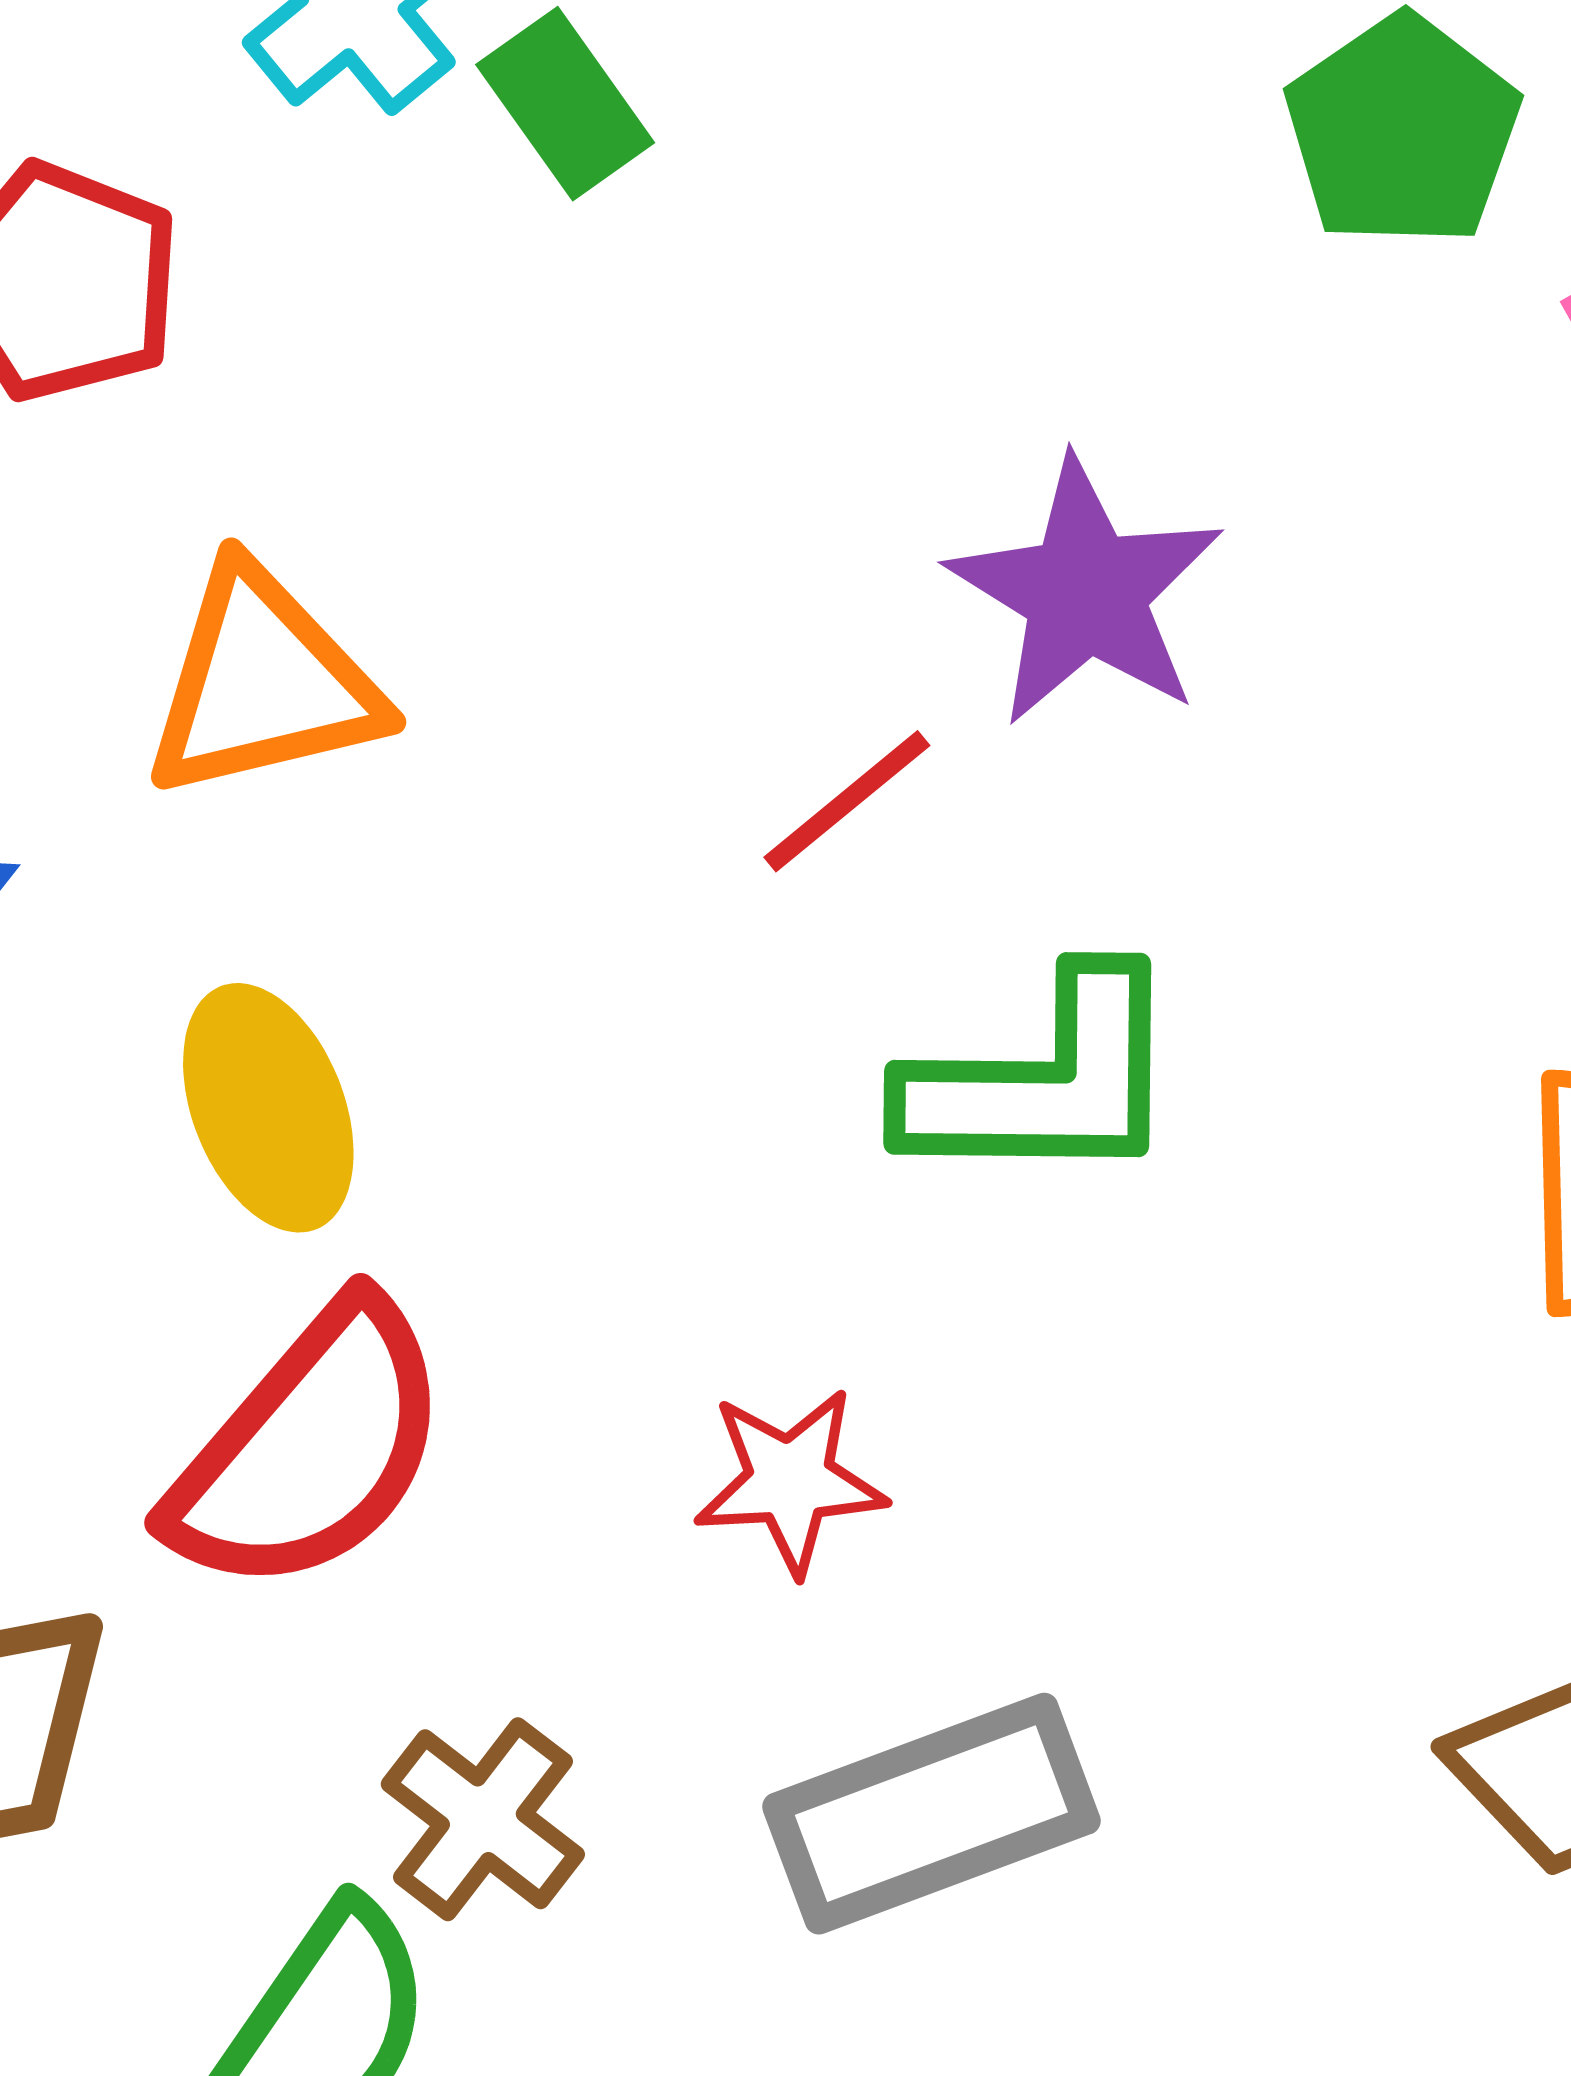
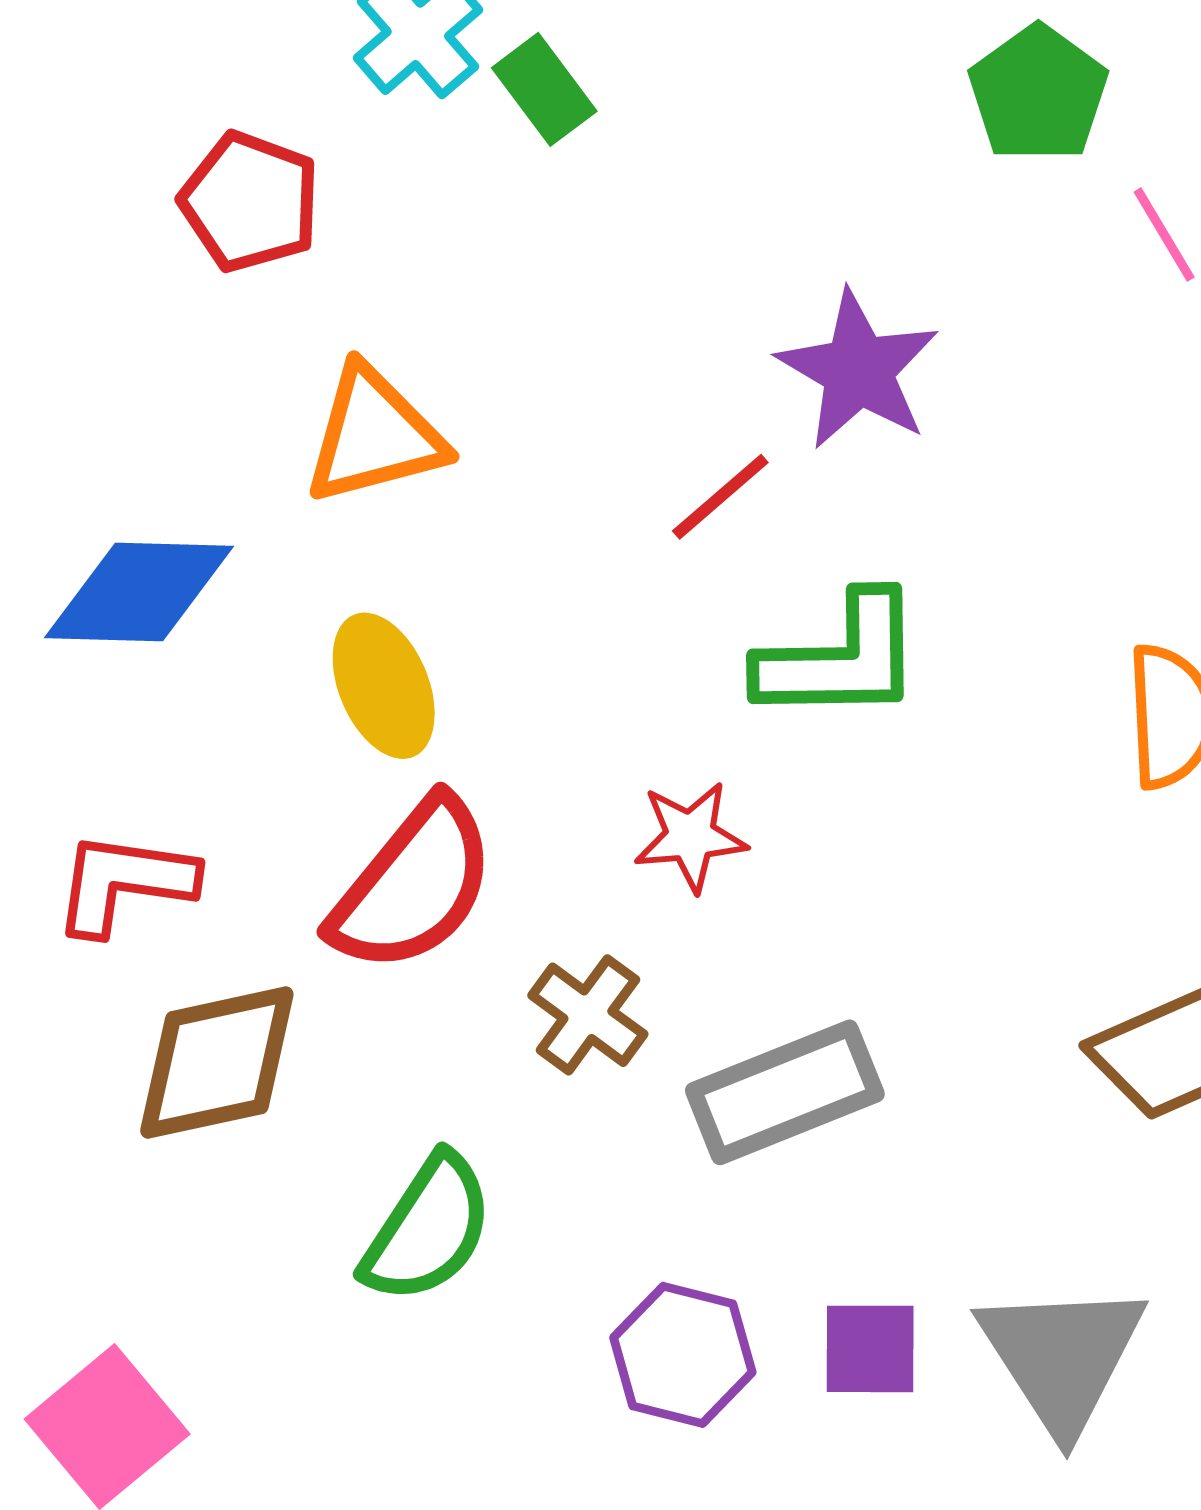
red star: (790, 1481) -> (690, 837), moved
brown cross: (483, 1819) -> (588, 1015), moved

